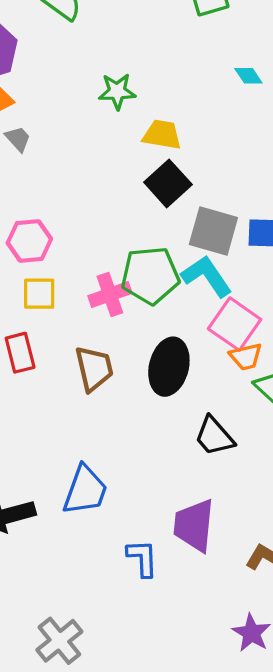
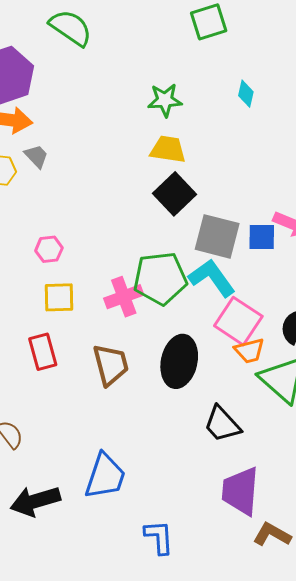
cyan diamond: (248, 76) -> (246, 94), turned 48
green star: (117, 91) -> (165, 100), moved
pink hexagon: (29, 241) -> (49, 249), size x0.7
purple trapezoid: (194, 525) -> (240, 491), moved

